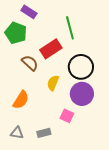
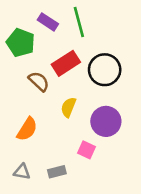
purple rectangle: (29, 12) -> (48, 22), moved
green line: (70, 28) -> (79, 22), moved
black circle: (81, 67) -> (105, 70), moved

